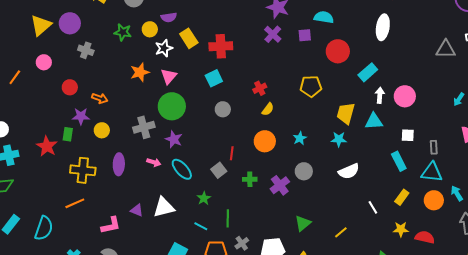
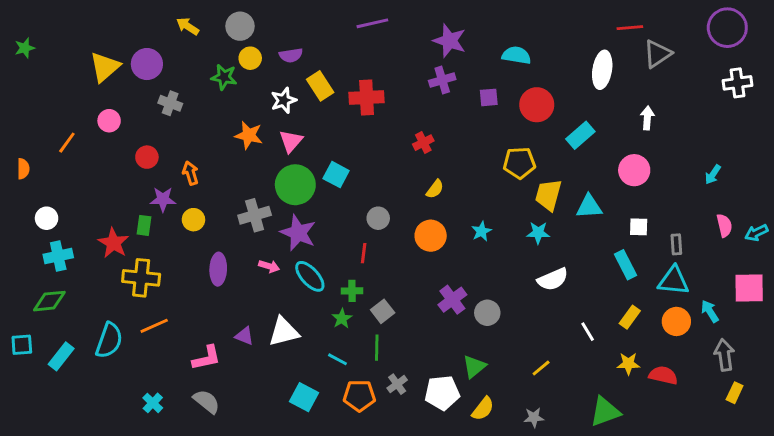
yellow circle: (150, 29) -> (250, 58), moved
purple cross: (273, 34) -> (442, 80), turned 30
purple square: (305, 35) -> (489, 97), moved
gray triangle: (446, 49) -> (657, 54), moved, turned -35
orange star: (140, 72) -> (249, 135), turned 30
cyan square: (214, 78) -> (336, 175), moved, turned -36
yellow pentagon: (311, 86) -> (519, 163), moved
red cross: (260, 88) -> (423, 143), moved
white arrow: (380, 95) -> (647, 118), moved
orange arrow: (100, 98) -> (191, 173), turned -126
gray circle: (223, 109) -> (378, 218), moved
purple star: (174, 139) -> (298, 233), size x1.4
red line: (232, 153) -> (364, 253), moved
yellow cross: (83, 170) -> (141, 278), moved
gray square: (219, 170) -> (383, 311), moved
gray circle: (304, 171) -> (487, 313), moved
green cross: (250, 179) -> (352, 291), moved
green triangle: (303, 223) -> (474, 367), moved
cyan semicircle: (44, 228) -> (109, 340), moved

